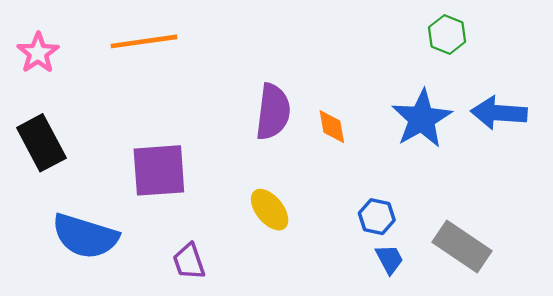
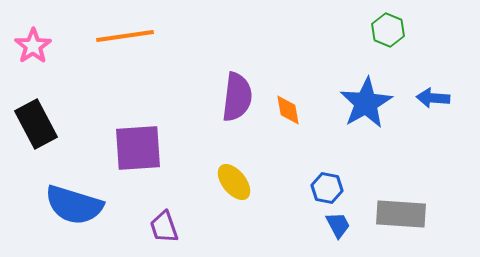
blue arrow: (499, 113) -> (433, 98), size x0.7
gray rectangle: (462, 247) -> (401, 214), turned -30

